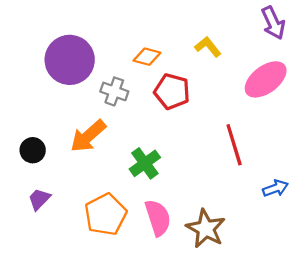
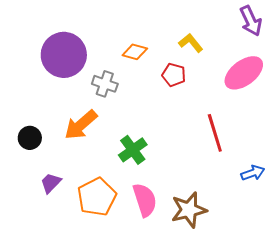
red pentagon: (172, 91) -> (174, 75), moved, size x0.7
purple trapezoid: (39, 199) -> (51, 183), moved
brown star: (206, 229) -> (189, 210), turned 30

